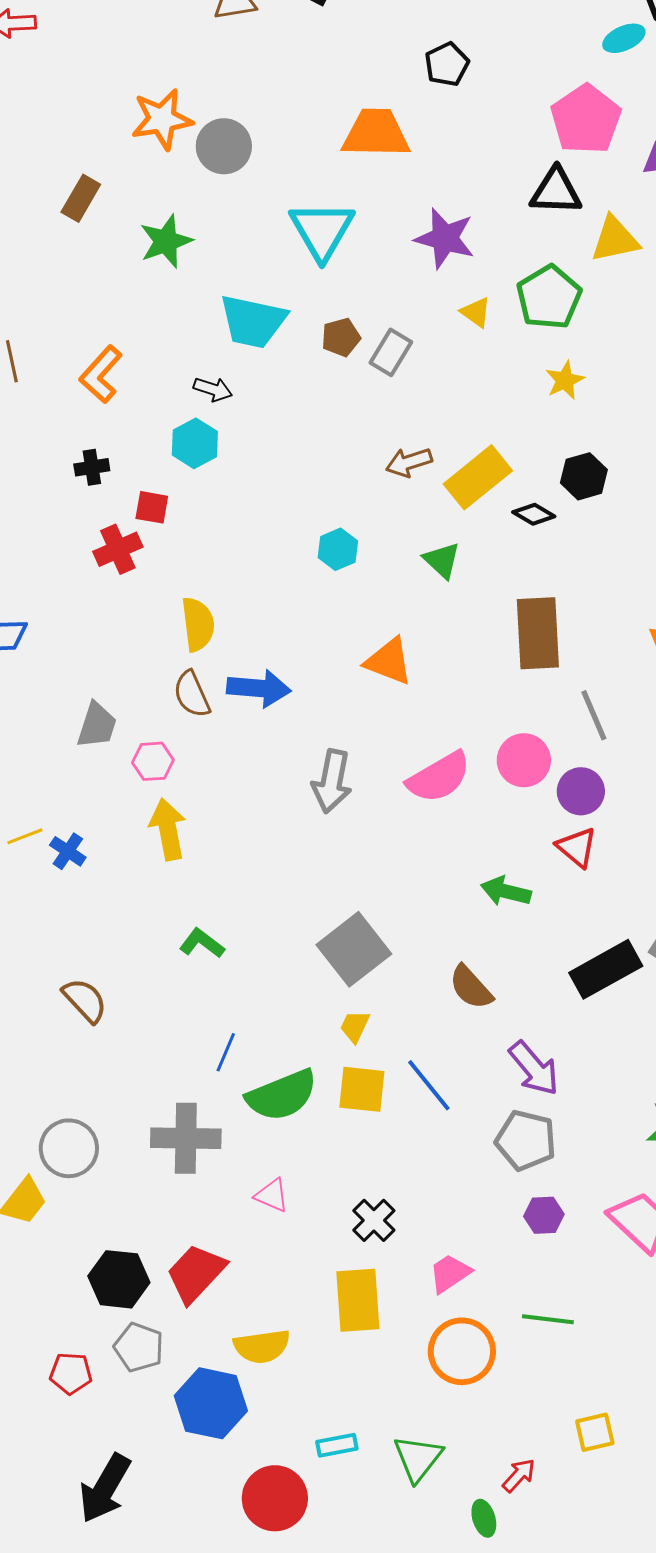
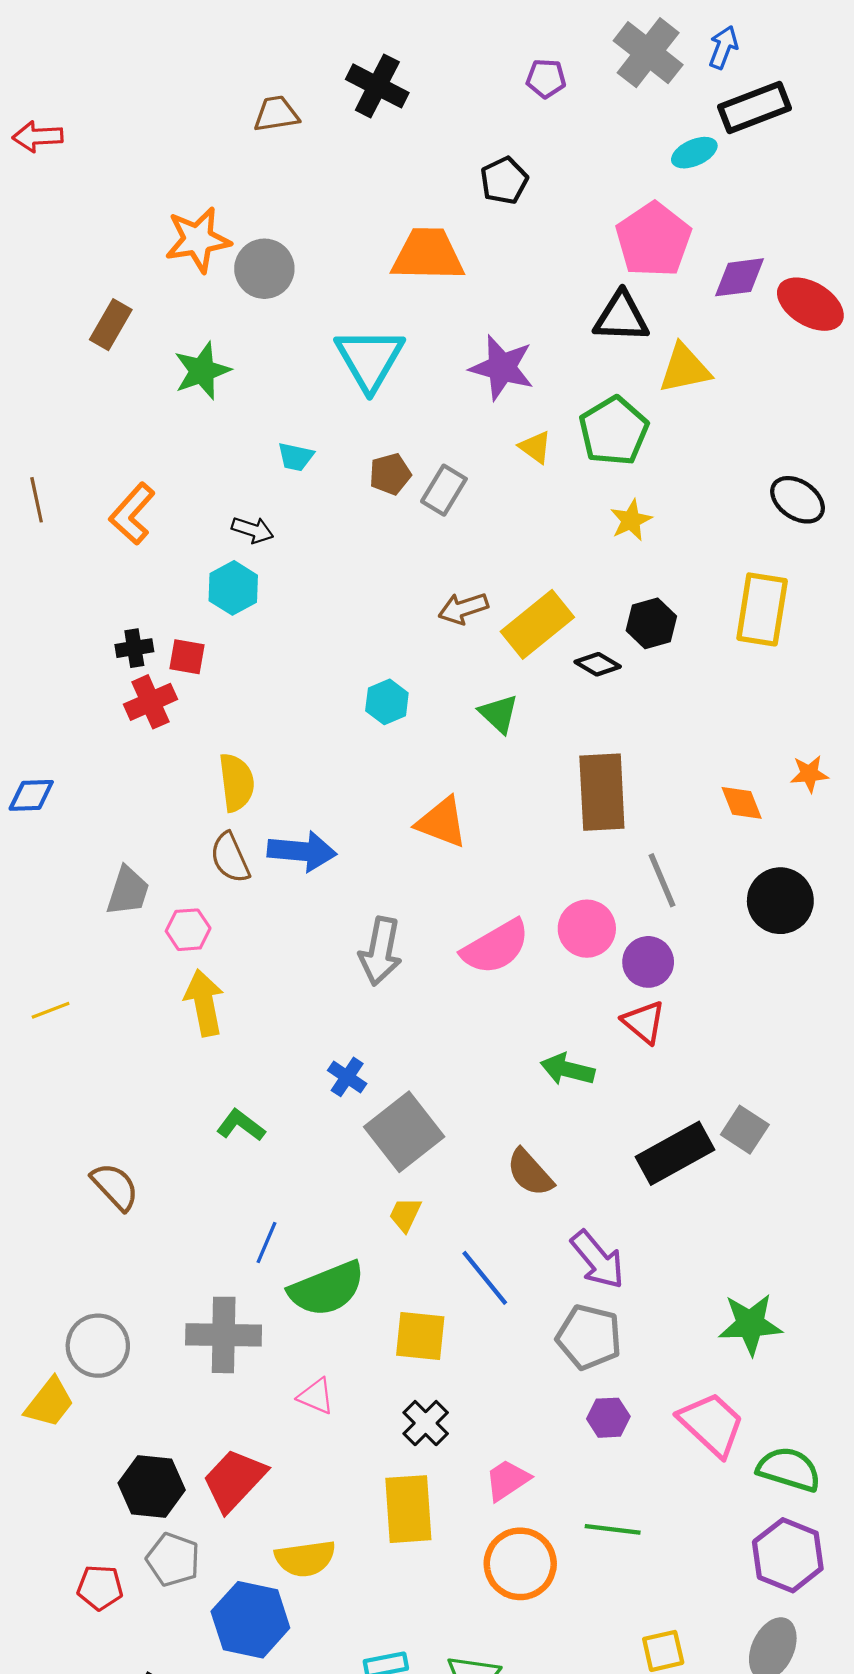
cyan trapezoid: (253, 321) -> (296, 457), size x0.5
black cross: (92, 467) -> (134, 648), moved
blue cross: (68, 851) -> (347, 1077), moved
yellow square: (362, 1089) -> (420, 1336), moved

